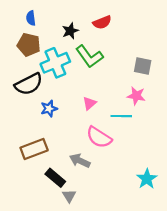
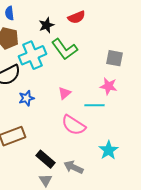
gray arrow: (80, 161) -> (74, 167), moved
black rectangle: (55, 178) -> (46, 159), moved
cyan star: (147, 179) -> (108, 150), moved

